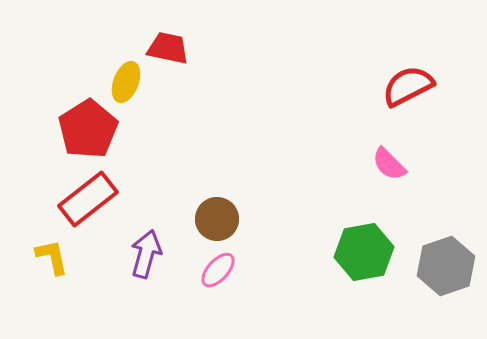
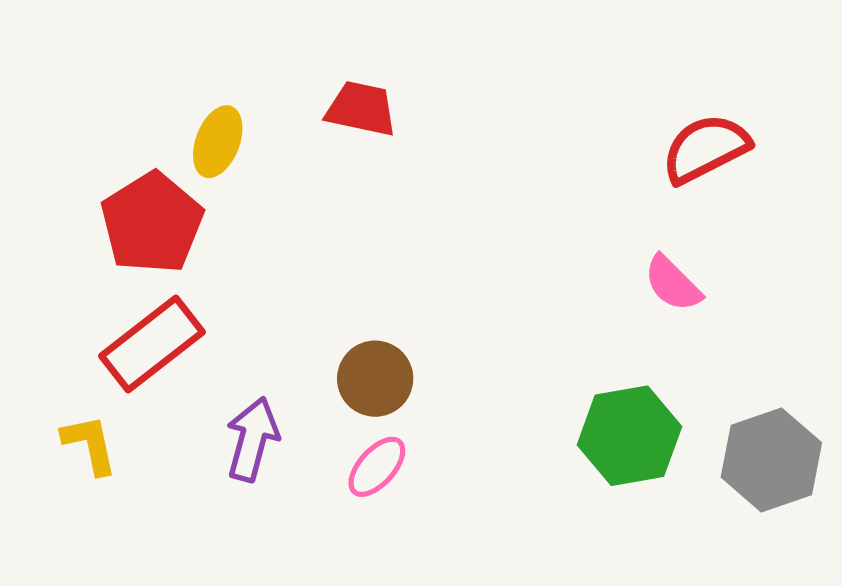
red trapezoid: (168, 48) -> (361, 109), moved

